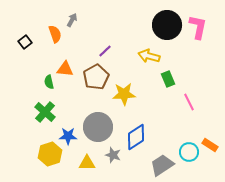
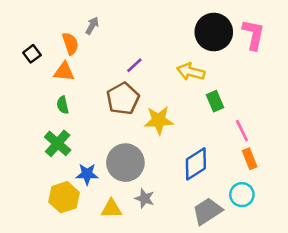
orange triangle: (65, 69) -> (64, 72), moved
blue diamond: (136, 137) -> (196, 164), moved
orange rectangle: (210, 145) -> (250, 159), moved, turned 35

